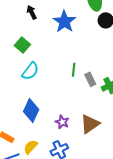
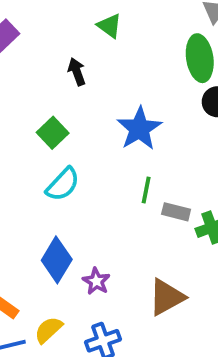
blue star: (64, 22) -> (139, 129), moved
gray rectangle: (90, 79) -> (176, 212), turned -56
purple star: (62, 122) -> (96, 281), moved

